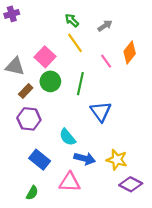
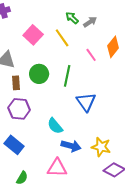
green arrow: (72, 20) -> (72, 18), moved
pink square: (45, 57) -> (33, 35), moved
brown rectangle: (26, 91) -> (16, 83), turned -48
blue rectangle: (40, 160) -> (14, 145), moved

